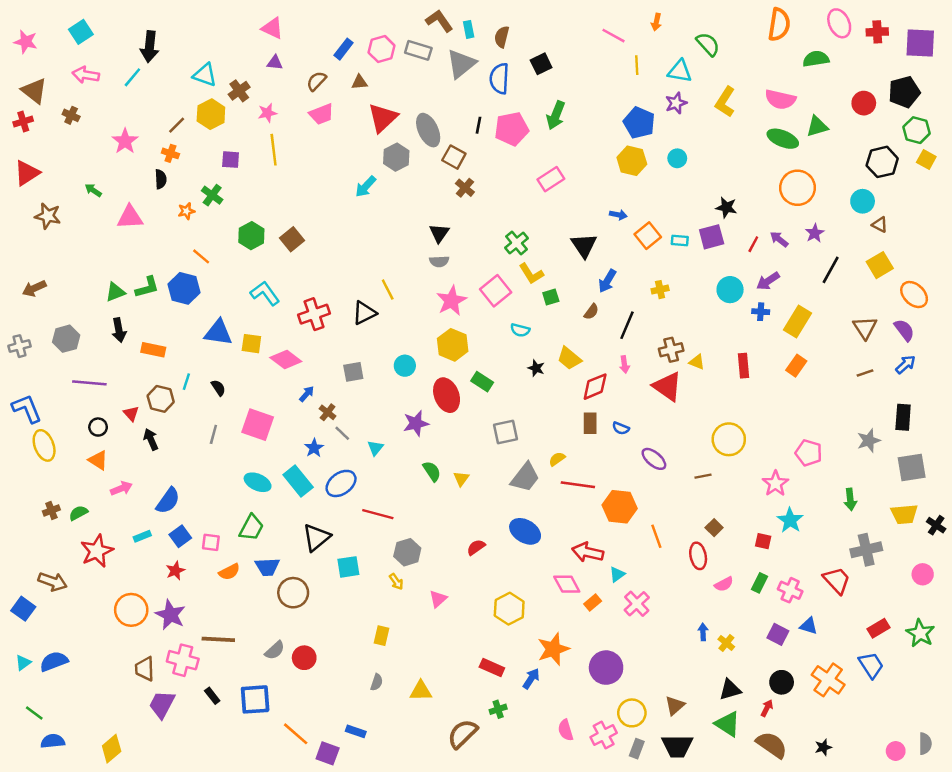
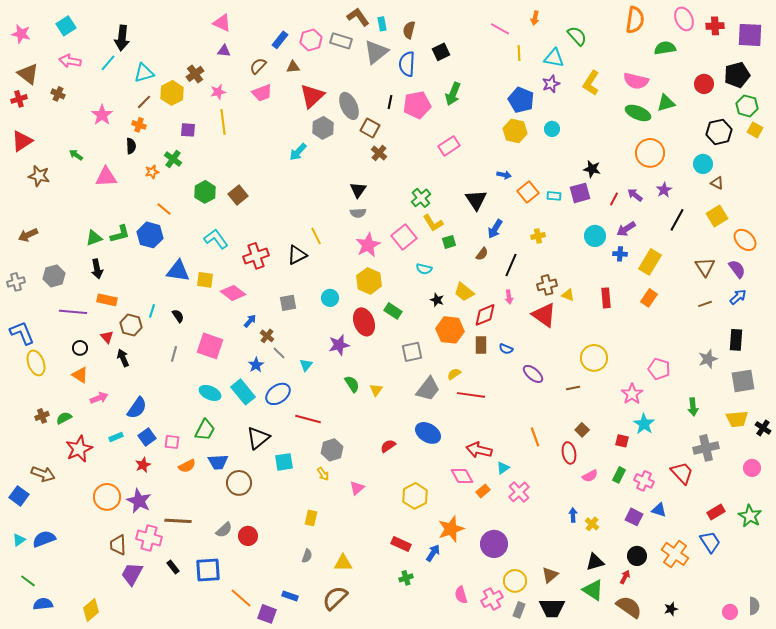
cyan triangle: (205, 75) -> (144, 73), moved, turned -35
orange rectangle: (153, 350) -> (107, 300), moved
orange hexagon: (620, 507) -> (450, 330), moved
brown semicircle: (463, 734) -> (335, 598), moved

